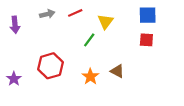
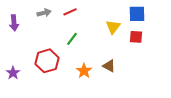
yellow triangle: (105, 22) -> (113, 27), moved
green line: (89, 40) -> (72, 39), moved

